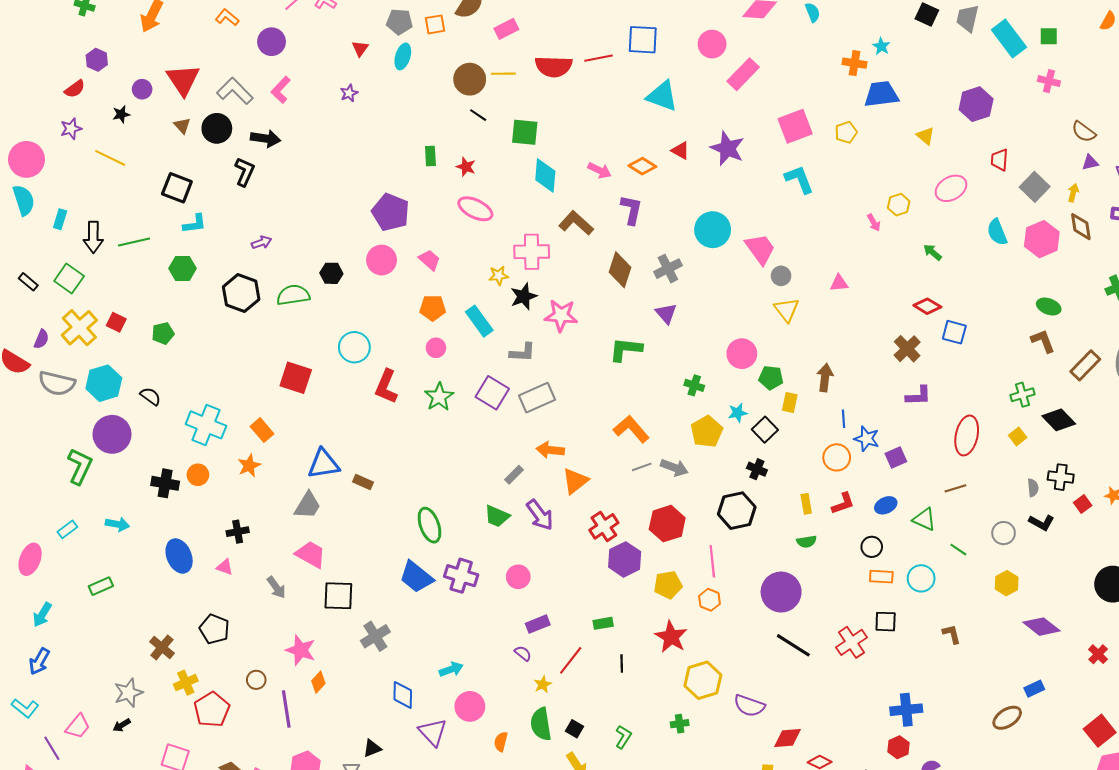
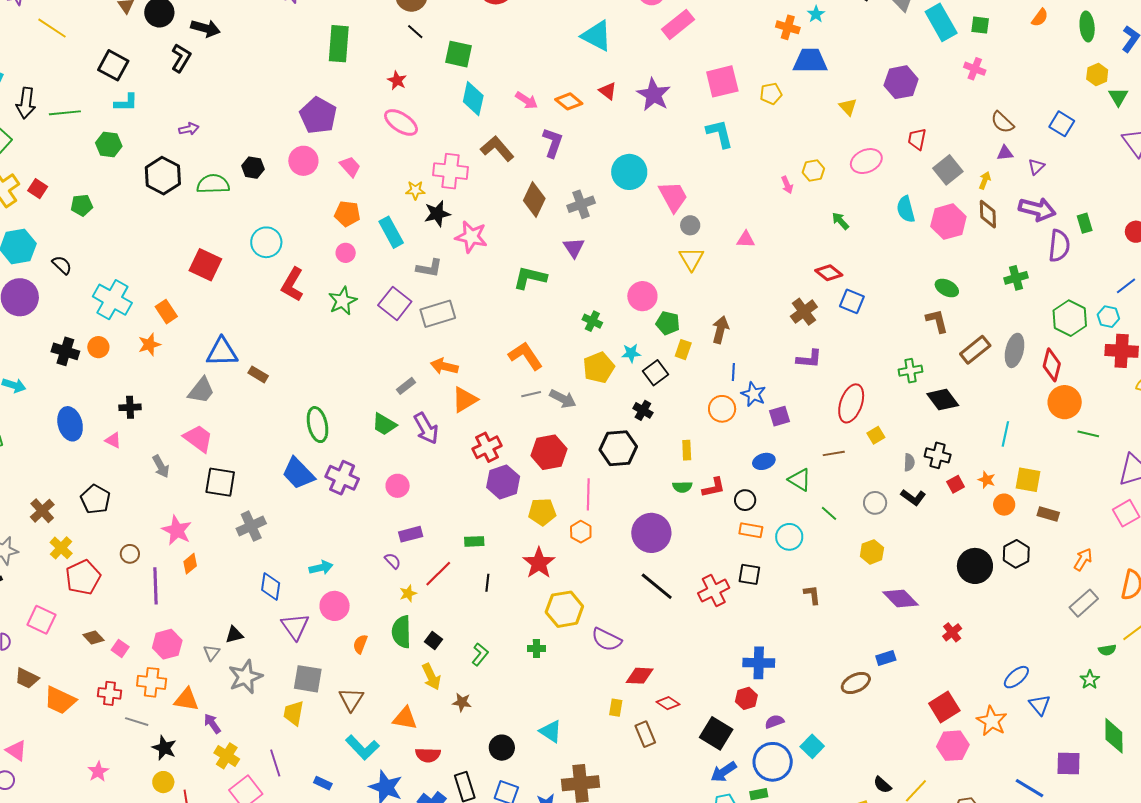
green rectangle: (430, 156) -> (339, 44), moved, size x1.8
yellow square: (1018, 436) -> (876, 435), moved
red L-shape: (843, 503) -> (714, 487), moved
yellow cross: (186, 683) -> (61, 548), turned -30

